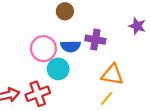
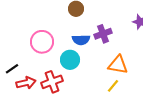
purple cross: (95, 40) -> (103, 34), turned -30
pink circle: (43, 49) -> (42, 42), moved

